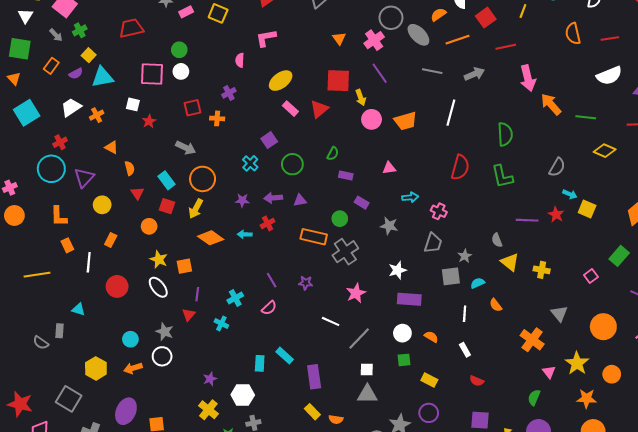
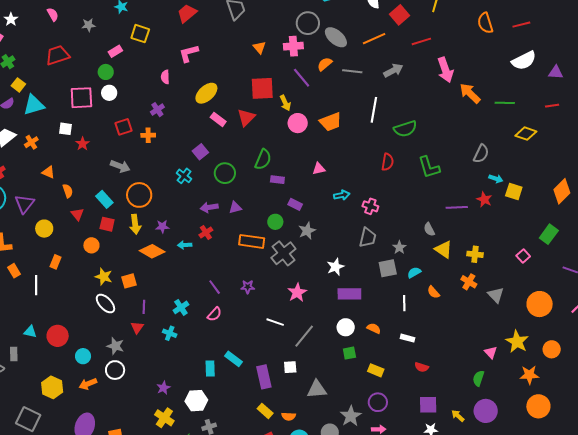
pink rectangle: (186, 12) -> (115, 51), moved
orange semicircle: (438, 15) -> (325, 64), moved
pink cross: (374, 40) -> (293, 46), turned 36
green semicircle: (505, 134) -> (405, 129), moved, turned 80
green semicircle: (333, 154) -> (263, 159), size x1.5
red semicircle: (460, 167) -> (388, 162), size x0.7
purple star: (242, 200) -> (162, 226), moved
yellow arrow: (196, 209) -> (135, 224), turned -30
gray star: (389, 226) -> (307, 231), moved, turned -30
red circle: (117, 286) -> (58, 336), moved
orange cross: (532, 340) -> (469, 282), moved, size x0.7
white rectangle: (465, 350) -> (408, 338), turned -40
white square: (367, 370) -> (290, 367), moved

